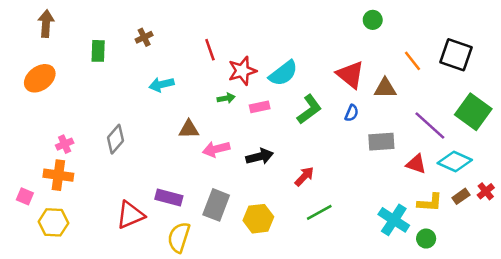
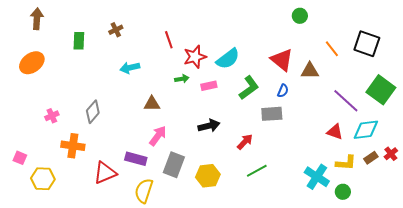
gray rectangle: (381, 142) -> (272, 114), moved
pink arrow: (216, 149) -> (158, 136), moved, turned 140
cyan diamond: (455, 162) -> (366, 130), turned -32
orange cross: (58, 175) -> (73, 146), moved

